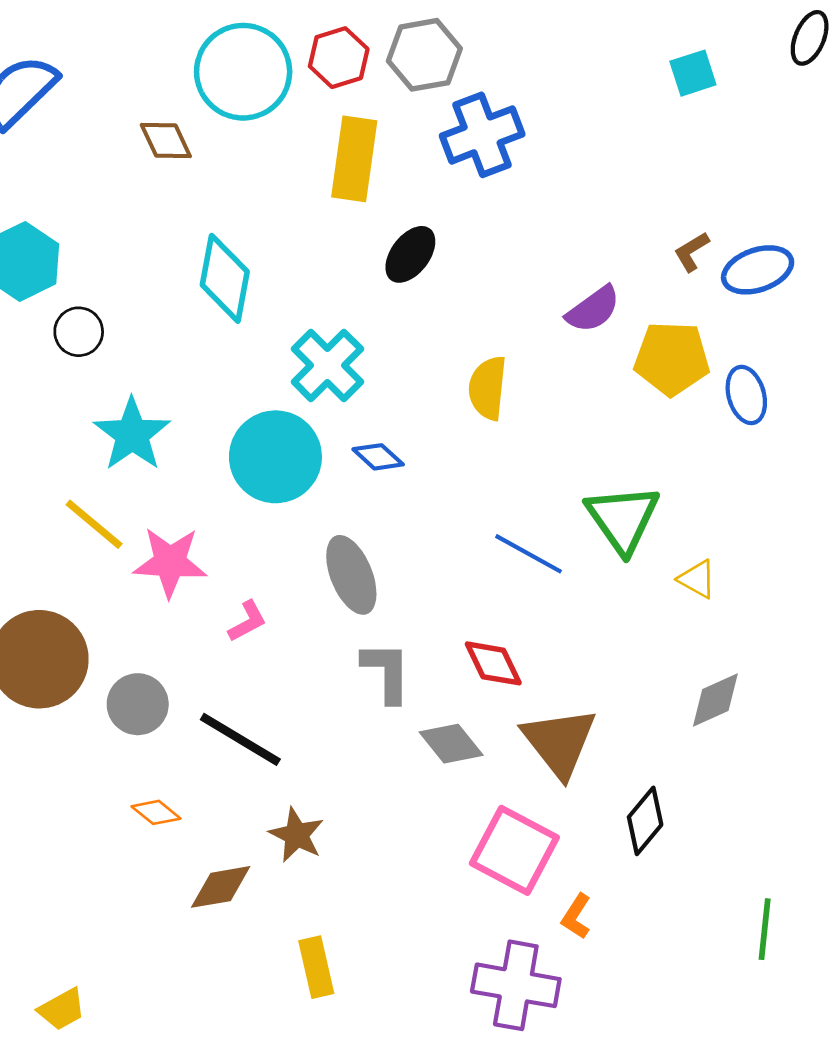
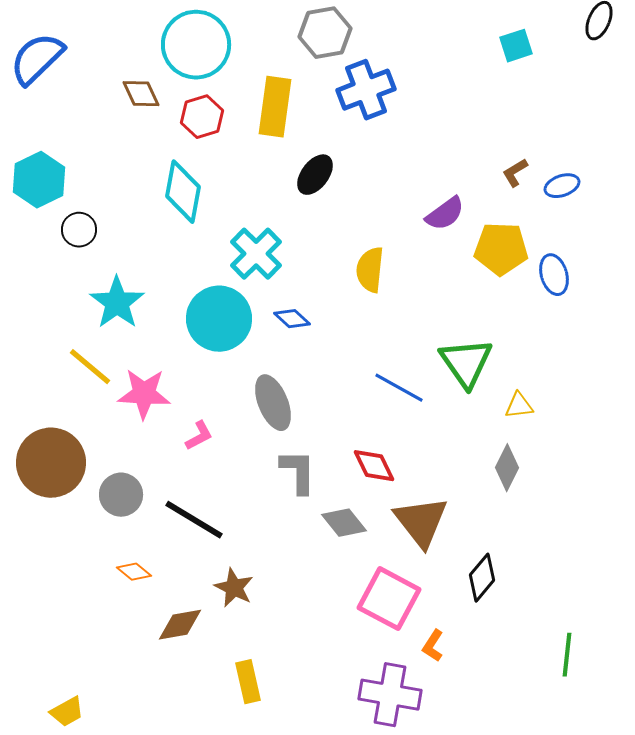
red hexagon: (339, 58) -> (202, 117), moved
blue ellipse: (758, 270) -> (562, 186), size x0.7
yellow triangle: (697, 579) -> (519, 406), turned -36
gray diamond: (715, 700) -> (507, 468), moved, turned -39

